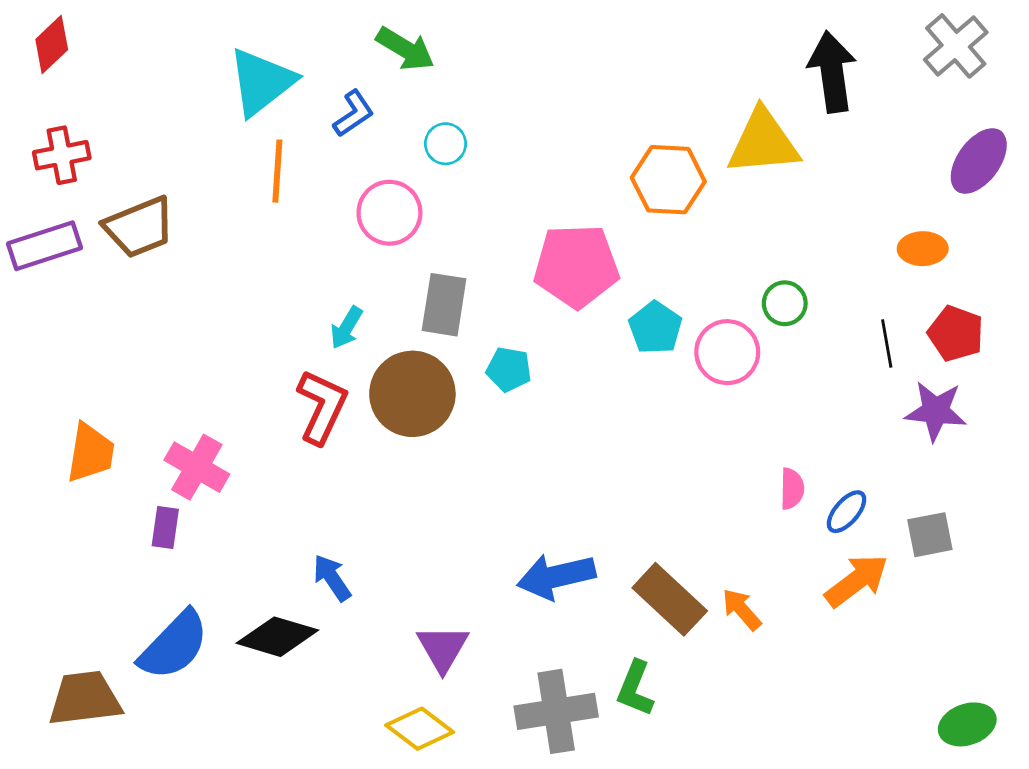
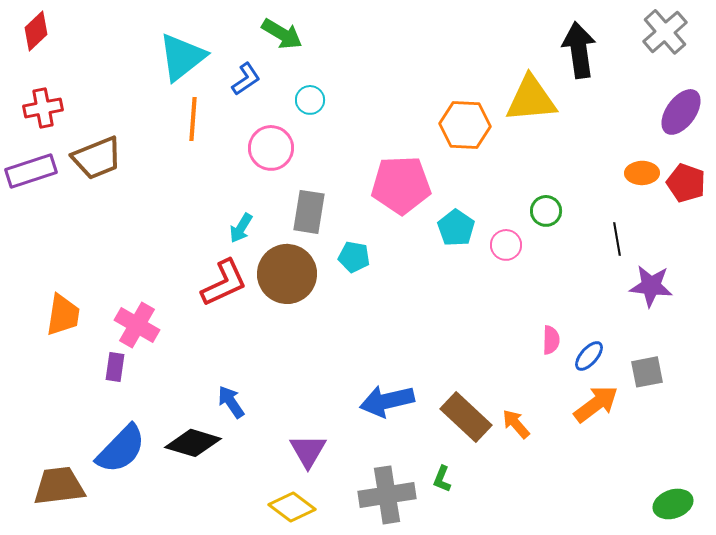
red pentagon: (956, 333) -> (686, 183), moved
pink circle: (727, 352) -> (506, 245), size x0.7
red L-shape: (322, 407) -> (224, 283), turned 40
green L-shape: (635, 688) -> (442, 479), size x0.7

